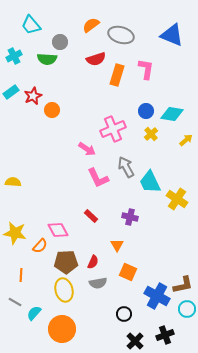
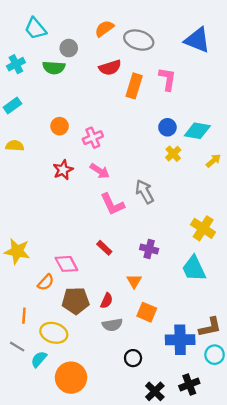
red star: (33, 96) -> (63, 170), moved
pink cross: (113, 129) -> (93, 138), moved, size x0.7
yellow semicircle: (13, 182) -> (15, 146), moved
cyan trapezoid: (150, 182) -> (194, 269), moved
yellow star: (15, 233) -> (17, 251), moved
yellow ellipse: (64, 290) -> (54, 333), moved, turned -60
blue cross: (157, 296) -> (180, 340), turned -30
black circle: (124, 314) -> (133, 358), moved

